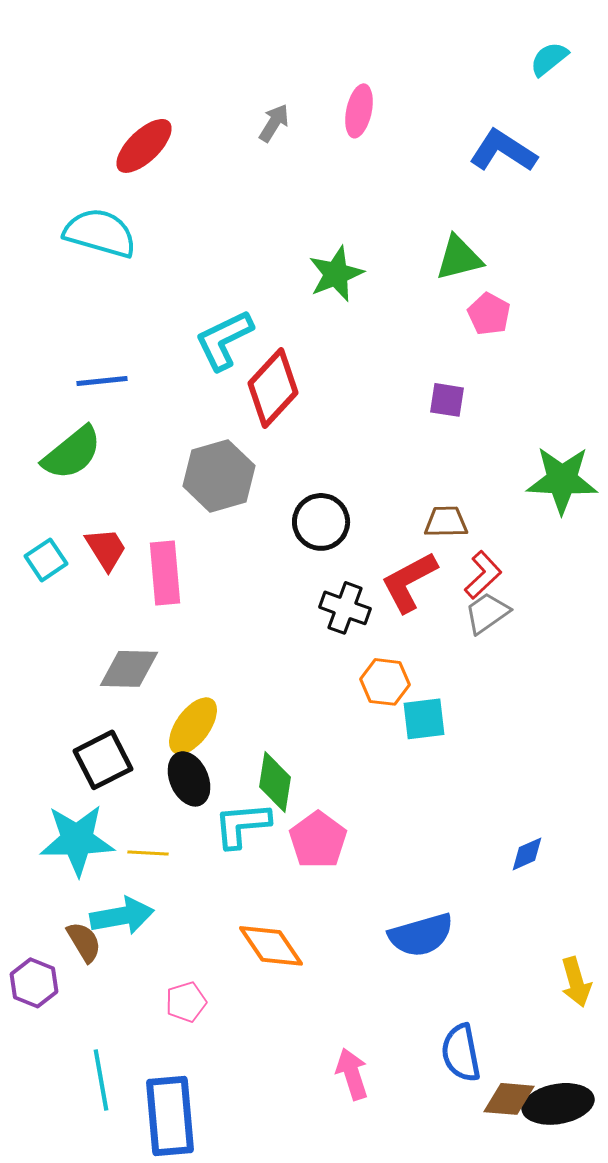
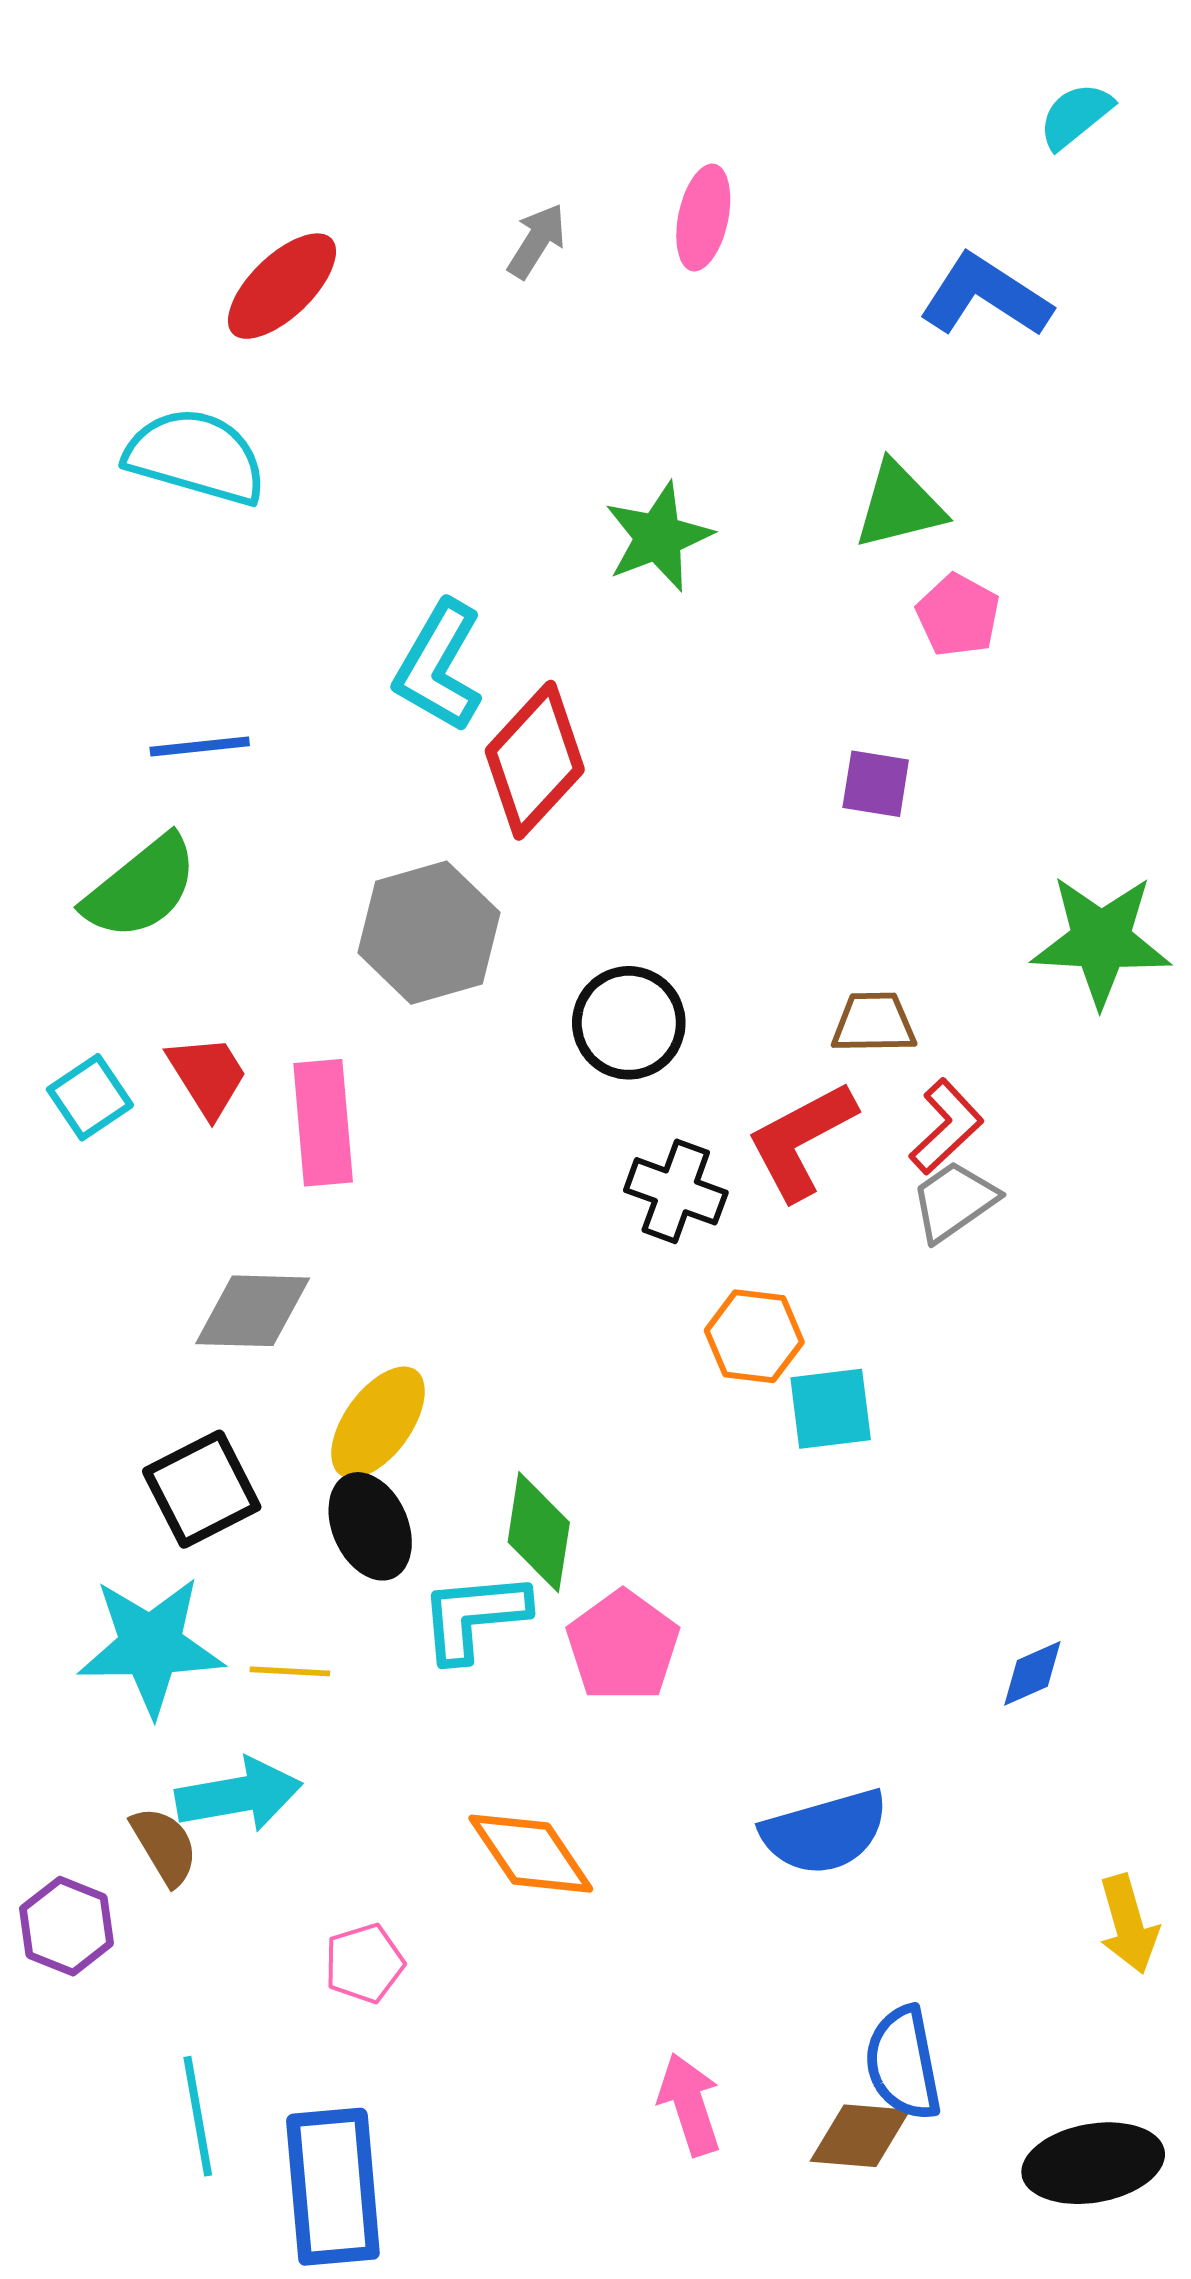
cyan L-shape: (224, 340) -> (439, 666), turned -34
brown diamond: (509, 1099) -> (860, 2136), moved

